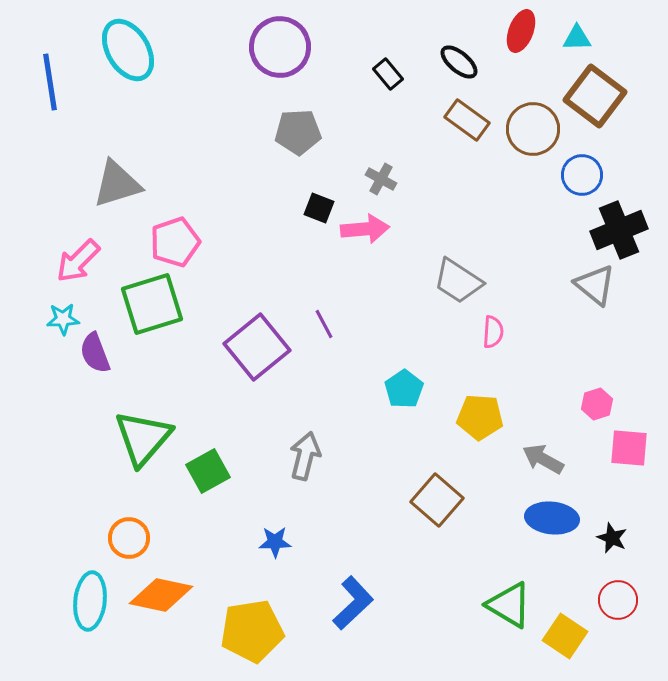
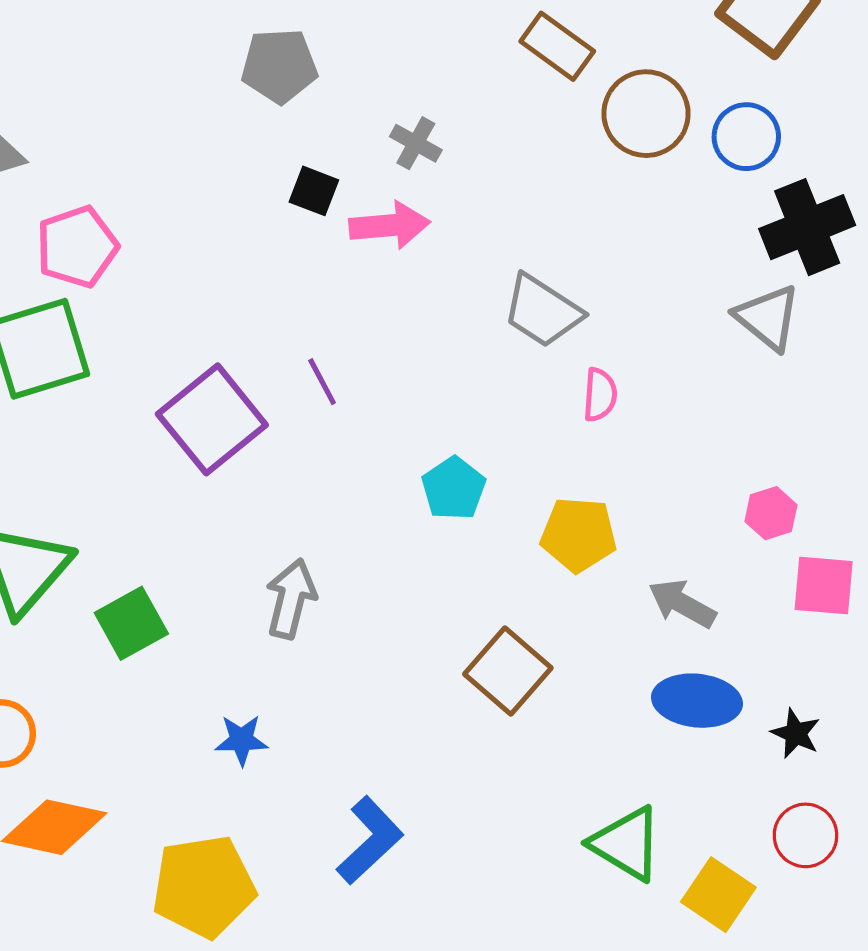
brown circle: (533, 129) -> (646, 114), moved

